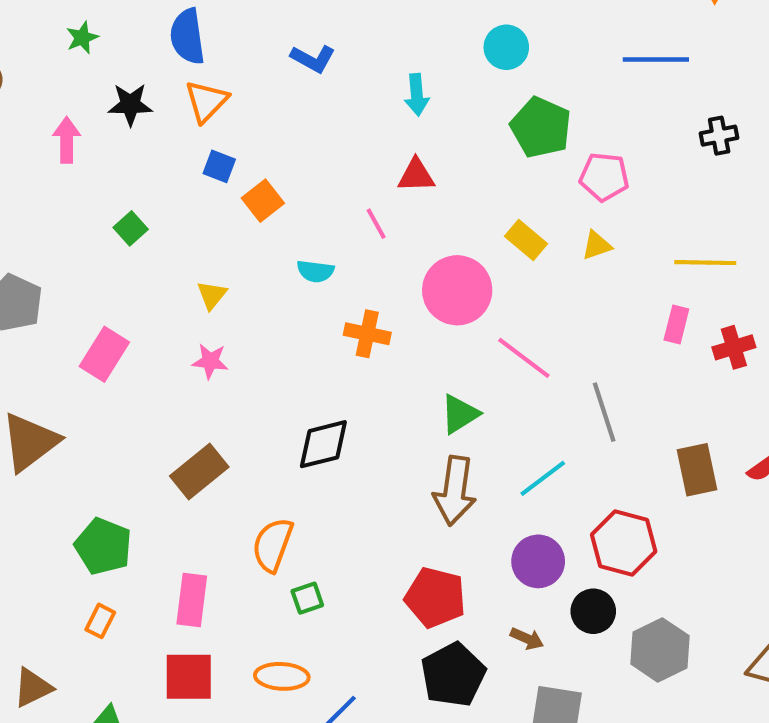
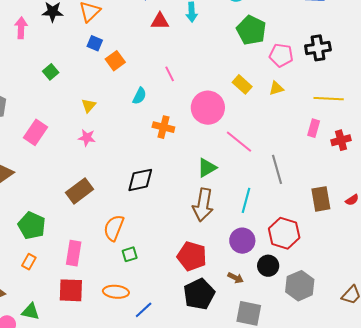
black cross: (719, 136) -> (318, 48), moved, size x1.4
red triangle: (416, 175) -> (160, 21), moved
cyan semicircle: (315, 271) -> (139, 96), turned -72
cyan line: (543, 478) -> (246, 200), turned -40

